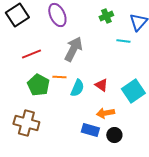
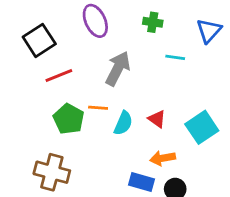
black square: (17, 15) -> (39, 40), moved
green cross: (106, 16) -> (153, 22), moved, turned 32
cyan line: (123, 41) -> (175, 57), moved

